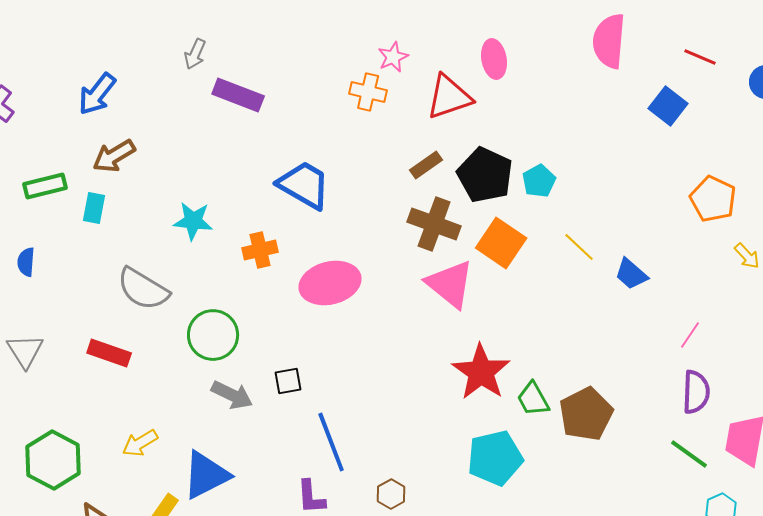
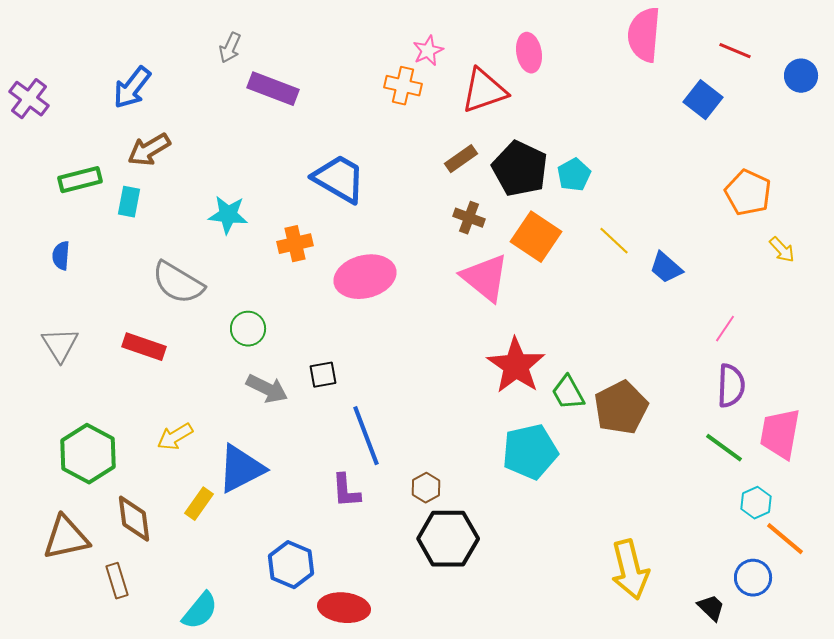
brown cross: (434, 224) -> (469, 218), size x0.6
green circle: (213, 335) -> (248, 329), size x0.7

